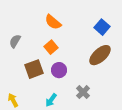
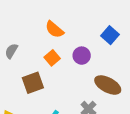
brown ellipse: (100, 55) -> (108, 85), moved, turned 70
purple circle: (59, 70) -> (82, 56), moved

